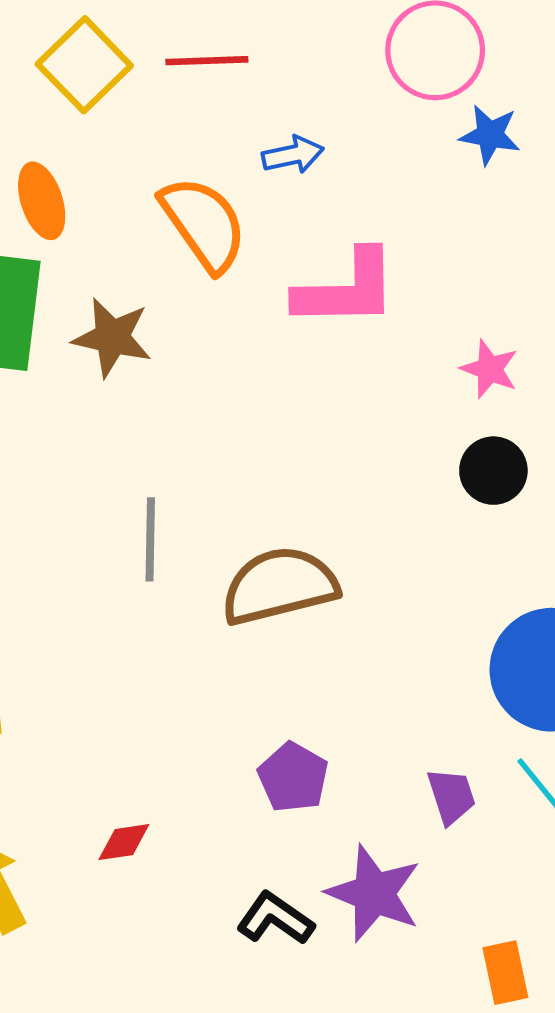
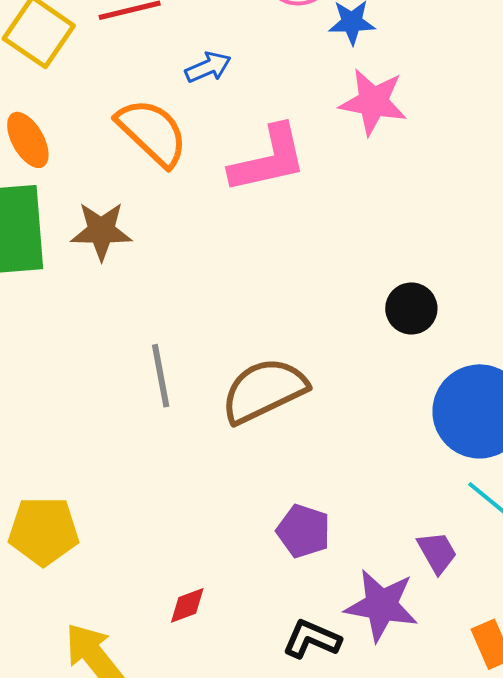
pink star: (490, 369) -> (373, 102), moved, size x1.5
black circle: (493, 471) -> (411, 308), moved
purple trapezoid: (451, 796) -> (437, 552), moved

